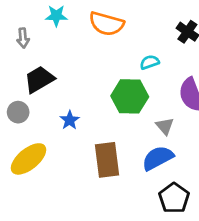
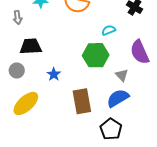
black trapezoid: (39, 79) -> (31, 46), turned 30
black pentagon: (174, 198) -> (111, 129), moved

